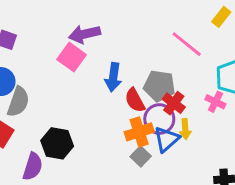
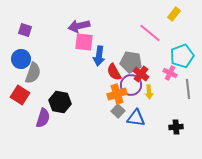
pink square: (72, 57) -> (84, 42), moved, turned -30
blue triangle: (167, 139) -> (136, 118), moved, turned 48

